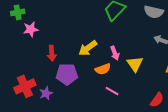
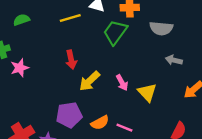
red arrow: (52, 53) -> (71, 60), moved
orange semicircle: (103, 69) -> (100, 123), moved

